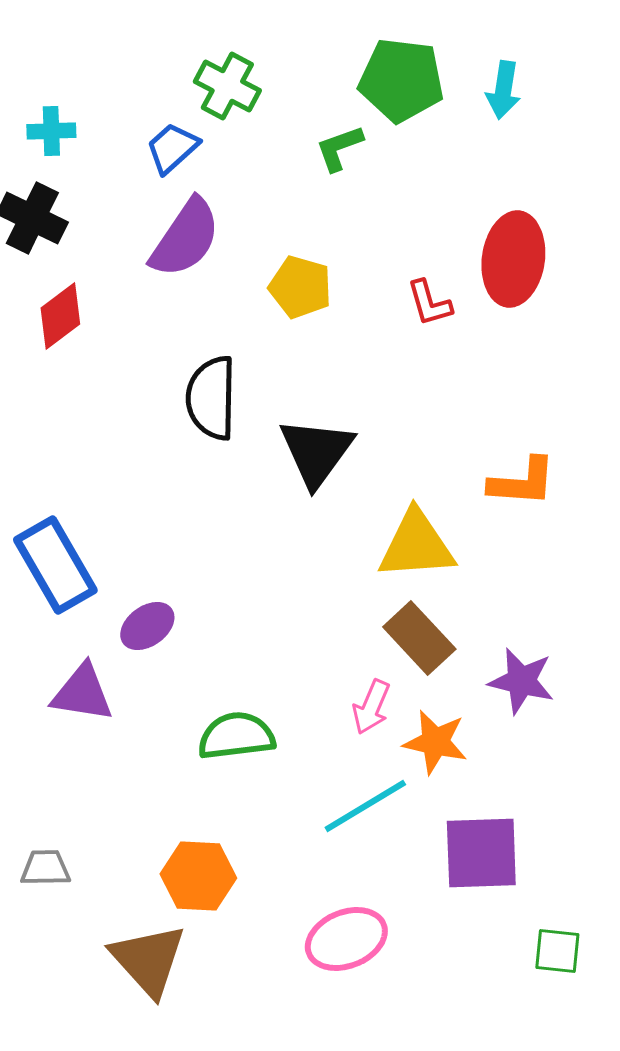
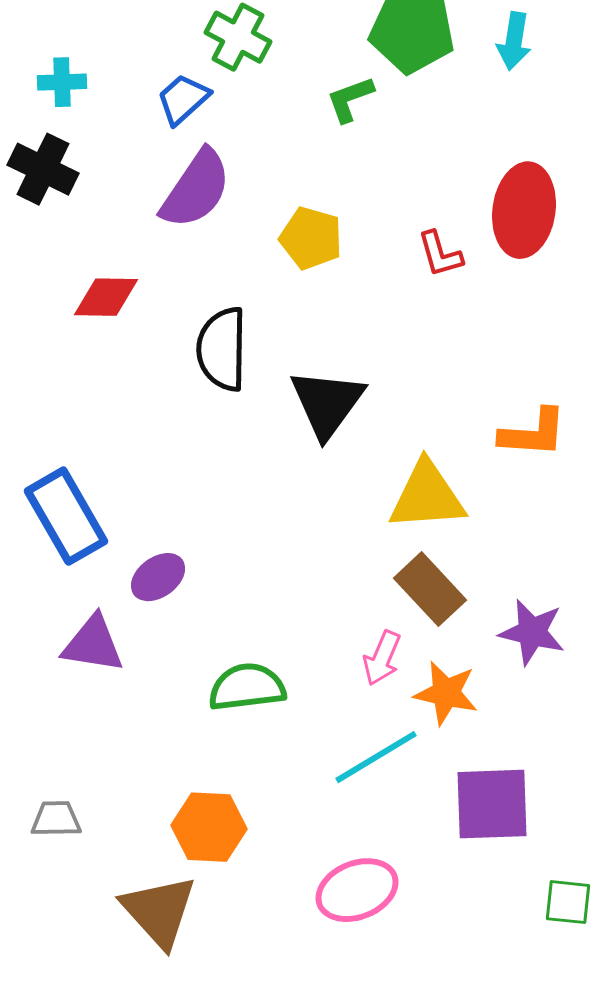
red diamond: (60, 316) -> (106, 297), moved, turned 38

